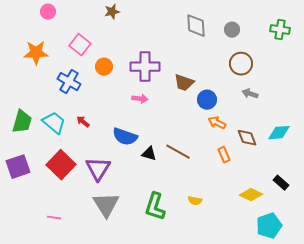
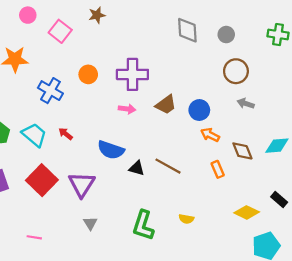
pink square: (80, 45) -> (60, 31), moved
brown trapezoid: (184, 83) -> (166, 105), moved, turned -55
gray triangle: (106, 205) -> (90, 223), size x0.5

